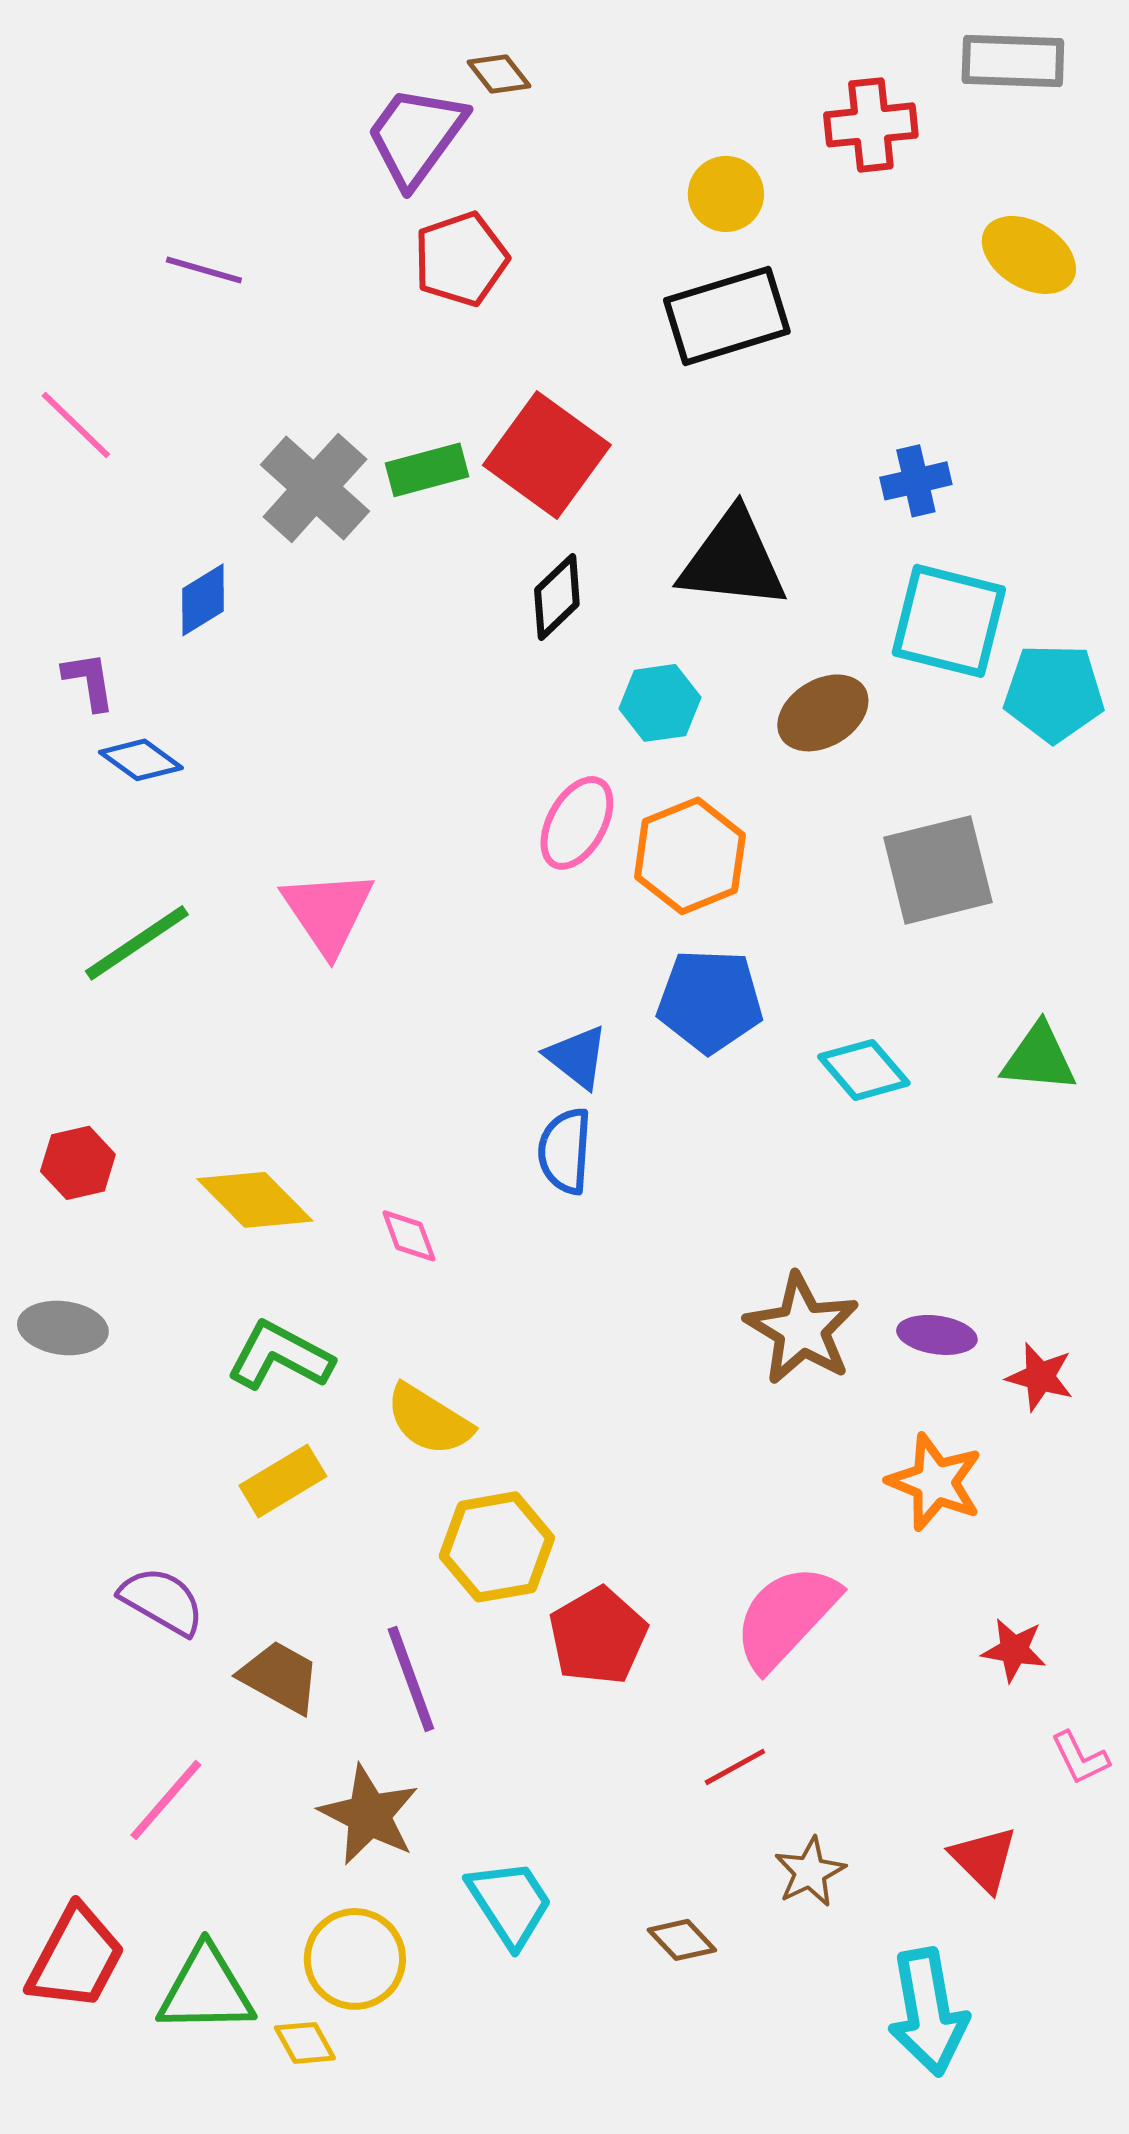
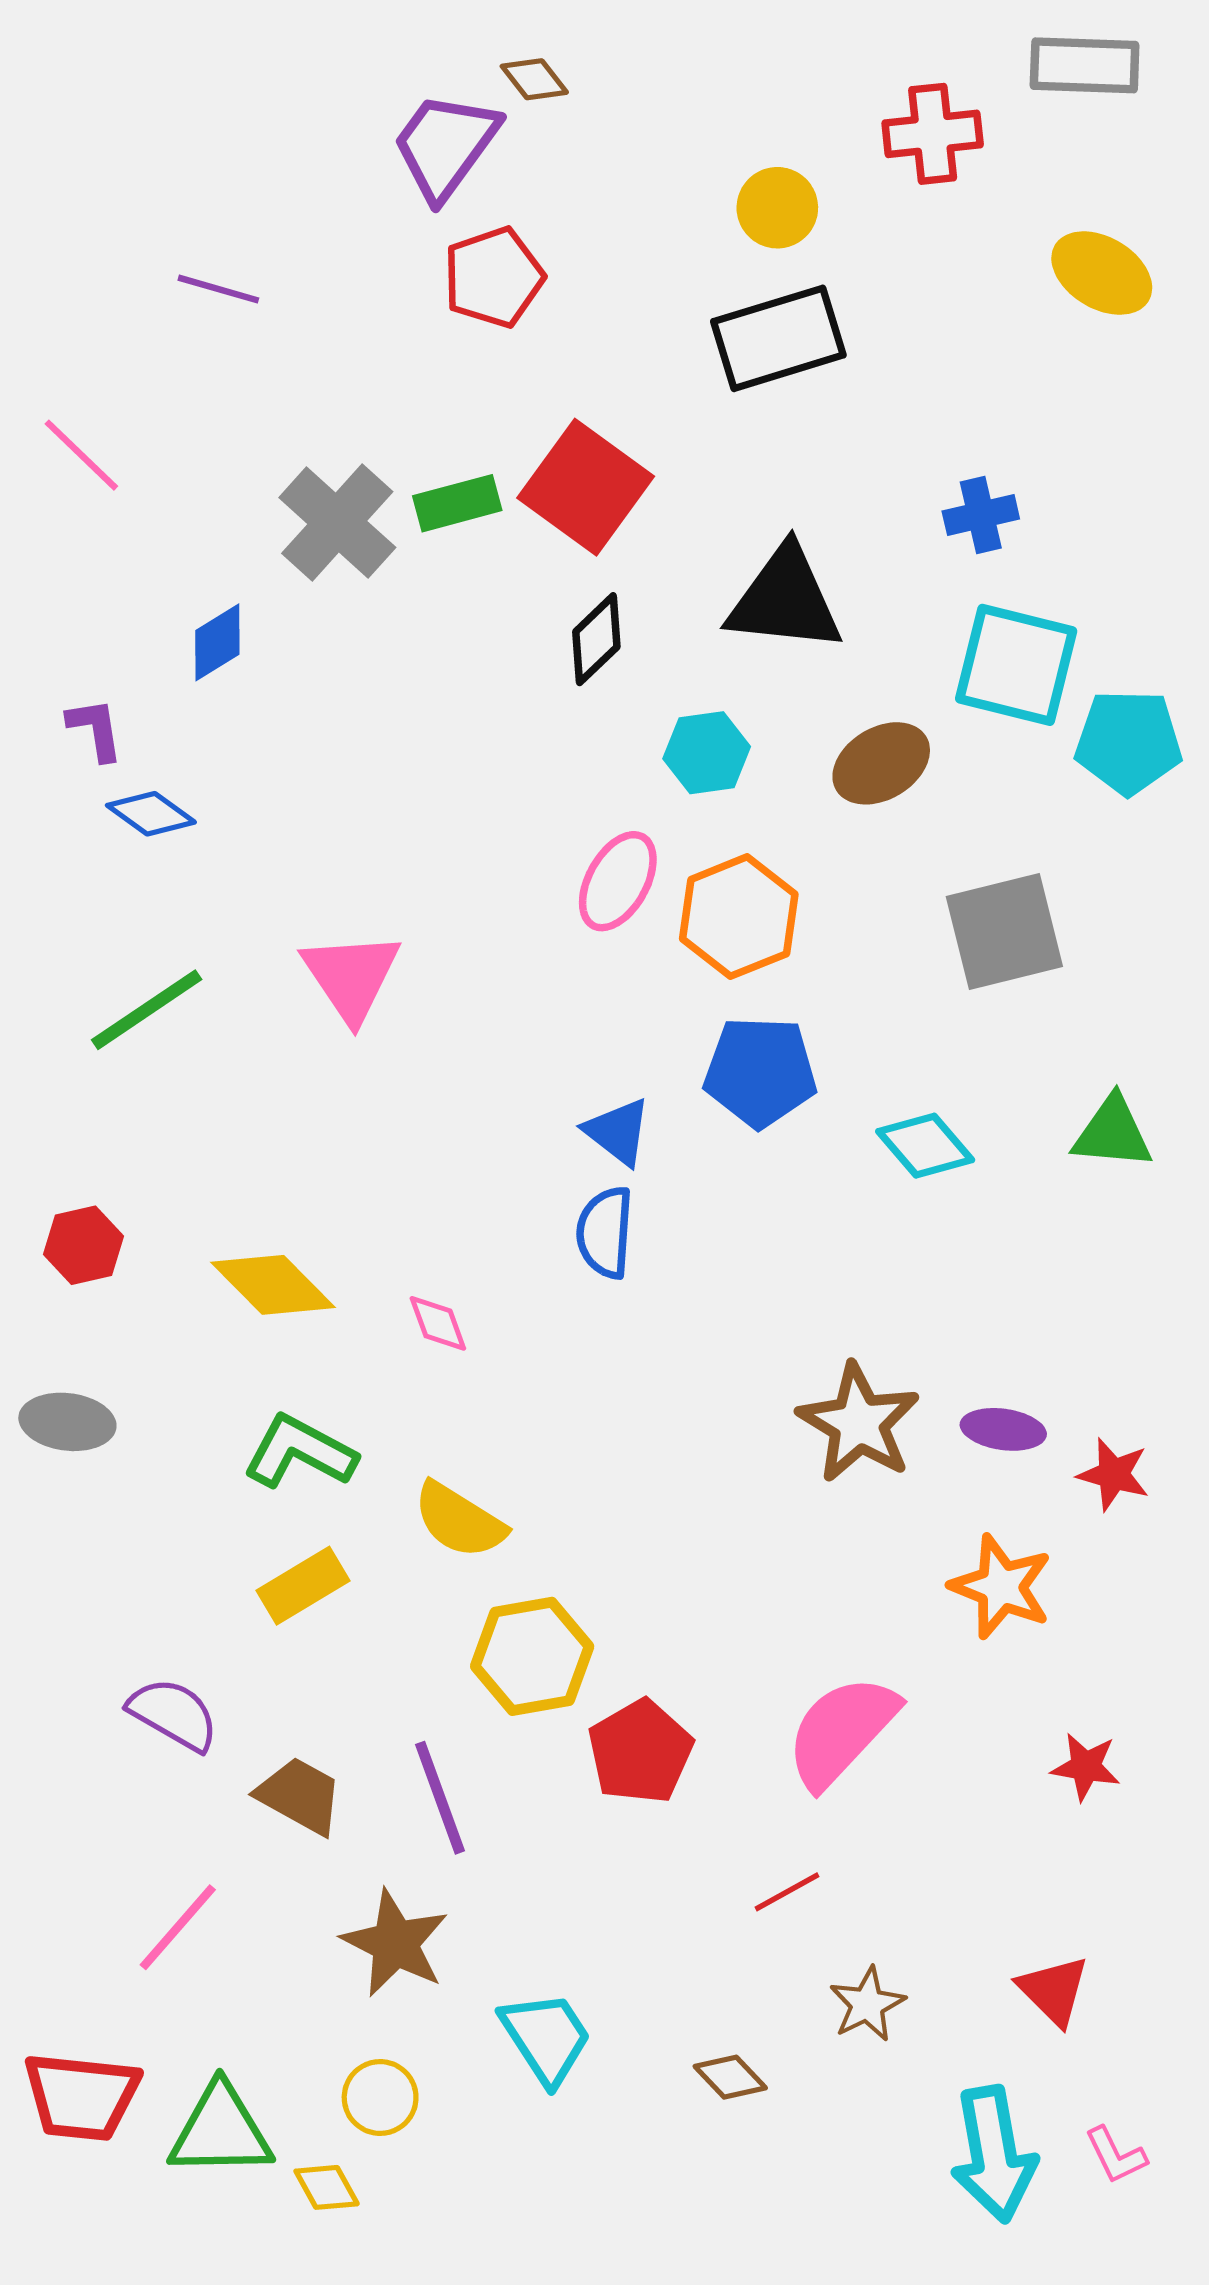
pink L-shape: (1080, 1758) -> (1116, 2155), moved
red trapezoid: (76, 1958) -> (81, 2096), turned 68
yellow circle: (355, 1959) -> (380, 2098), size x0.7

